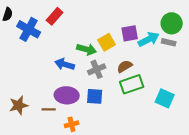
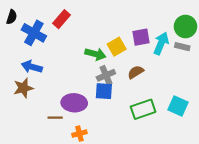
cyan arrow: (149, 39) -> (161, 43), turned -40
blue arrow: (65, 64) -> (32, 67), moved
green rectangle: (132, 84) -> (143, 109), moved
blue square: (95, 96) -> (104, 91), moved
brown star: (19, 105) -> (23, 88), moved

